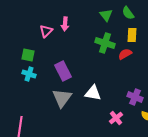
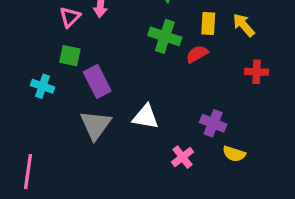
green square: (28, 55) -> (70, 56), moved

